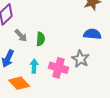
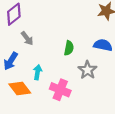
green semicircle: (41, 39) -> (69, 48), moved
pink cross: (59, 68) -> (60, 90), moved

